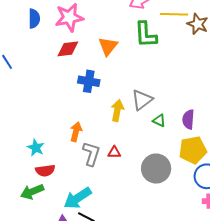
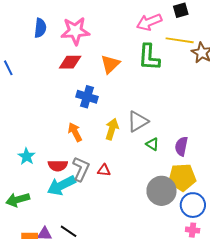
orange arrow: (76, 132) -> (75, 132), moved, turned -48
gray circle: (156, 169) -> (161, 191), moved
red semicircle: (45, 171) -> (58, 166), moved
cyan arrow: (78, 198) -> (61, 185), moved

